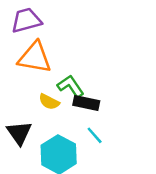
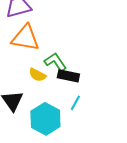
cyan line: (95, 135) -> (75, 103), turned 70

